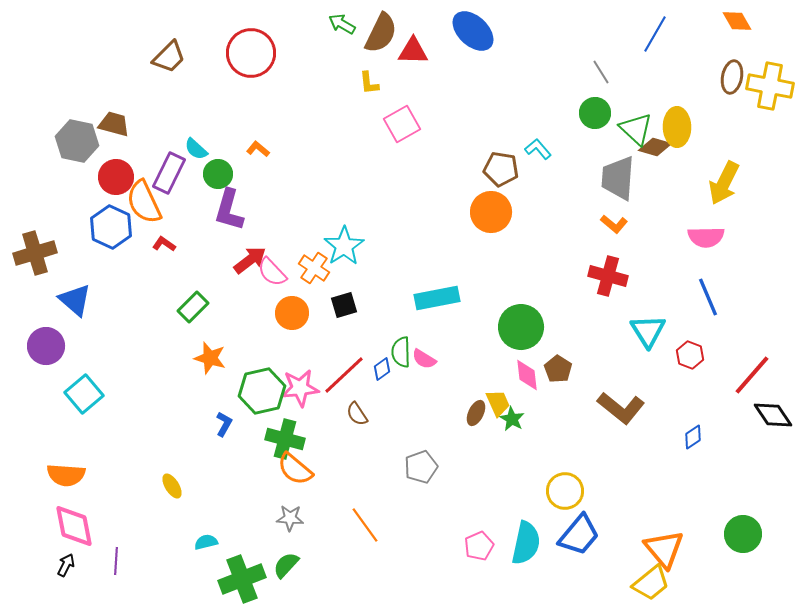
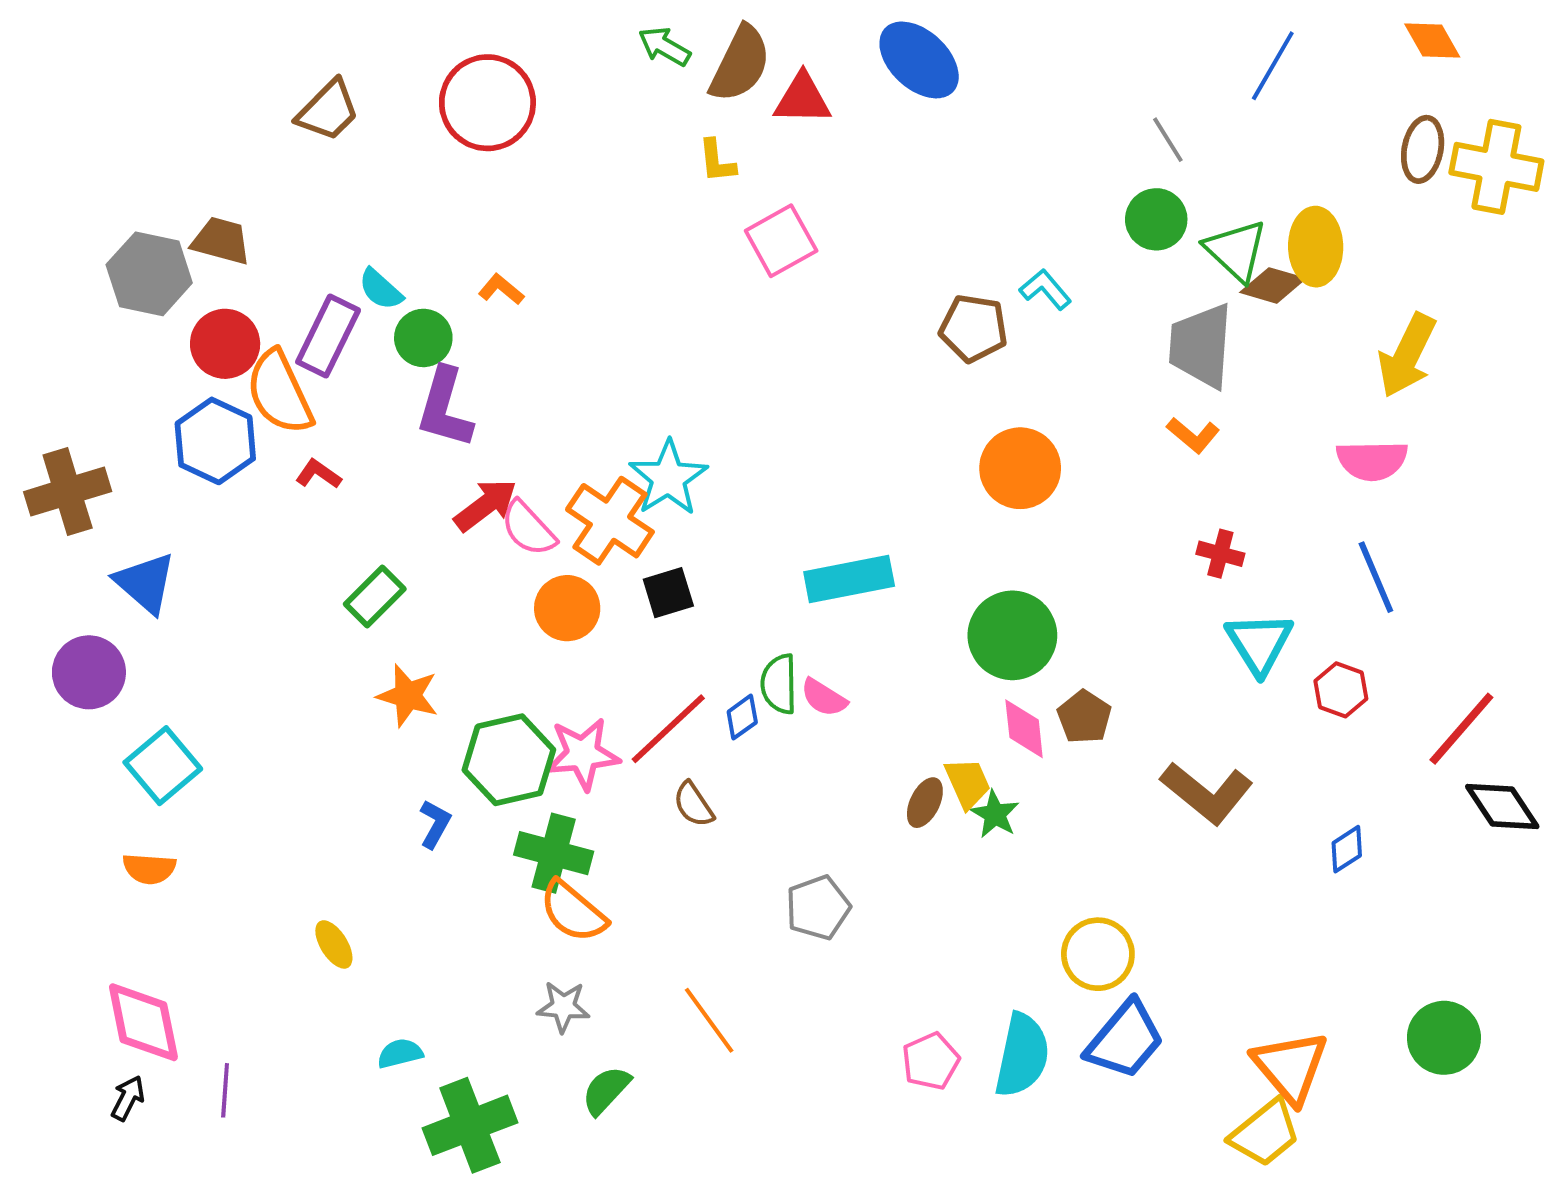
orange circle: (491, 212) -> (1020, 468), moved
orange cross: (314, 268) -> (610, 521), size x1.4
red cross: (608, 276) -> (1220, 554), moved, size x0.6
orange semicircle: (66, 475) -> (149, 869), moved, size x0.7
green semicircle: (286, 565) -> (606, 1090), moved

